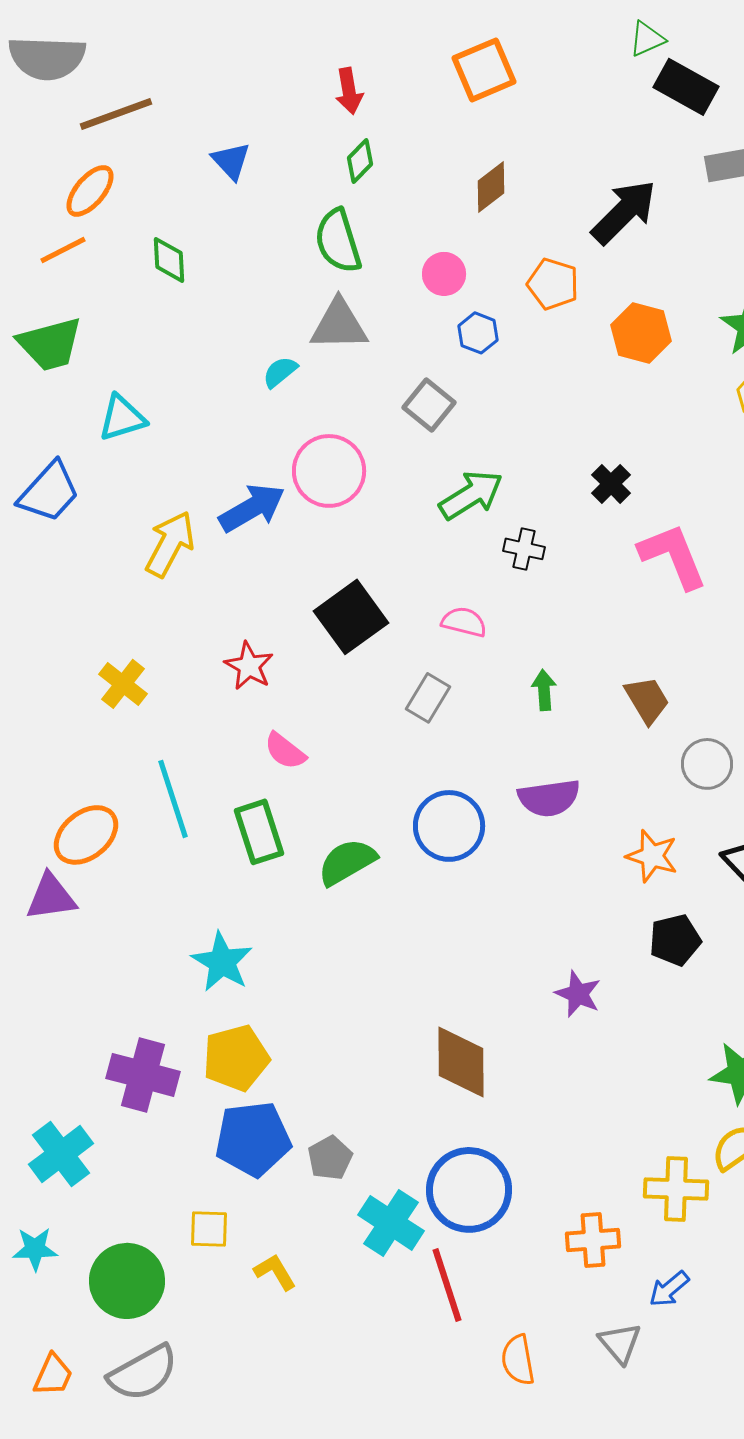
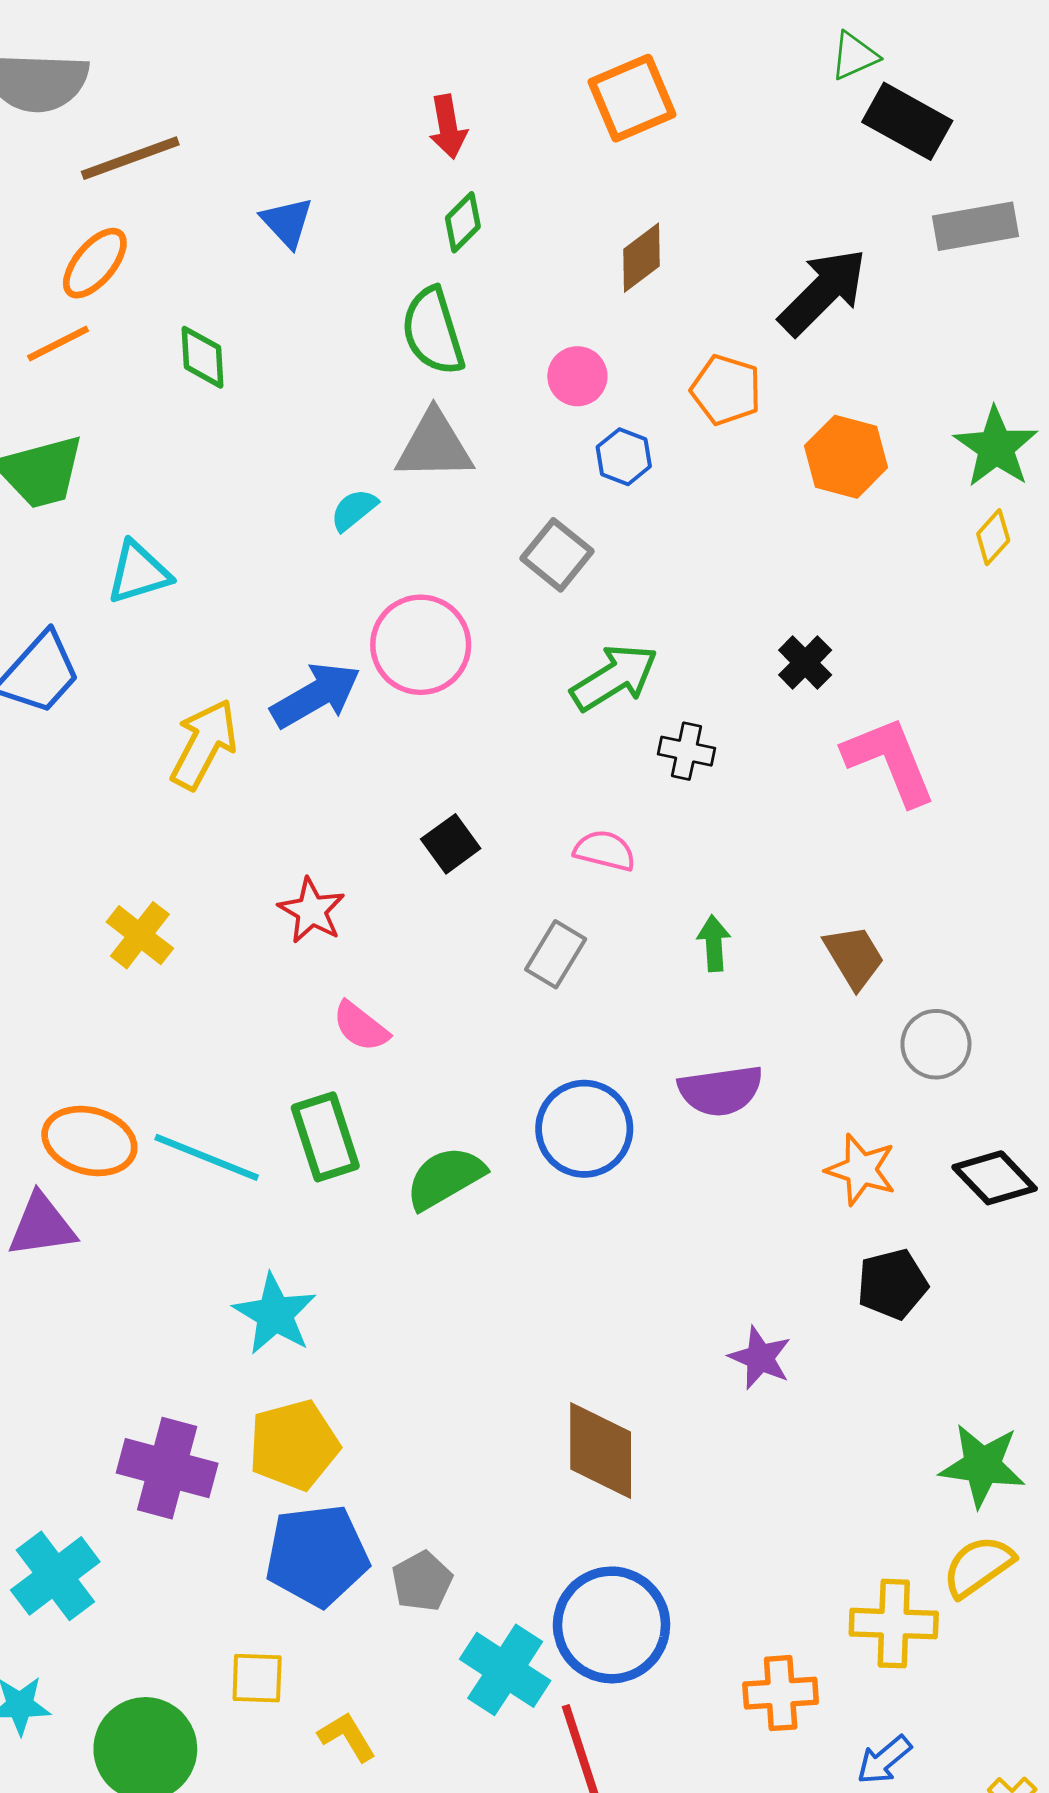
black square: (351, 617) -> (451, 844), size x0.6
cyan line: (173, 799) -> (207, 1157), moved, turned -50
orange ellipse: (86, 835) -> (89, 1141), turned 54

